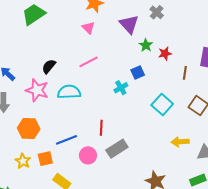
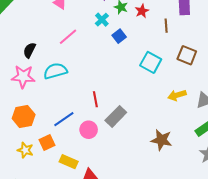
cyan cross: (121, 88) -> (102, 20), moved

